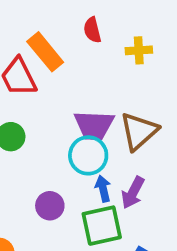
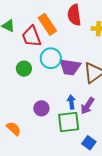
red semicircle: (92, 30) -> (74, 15), size x1.5
cyan circle: (88, 155) -> (51, 58), moved

